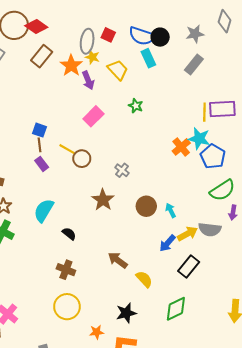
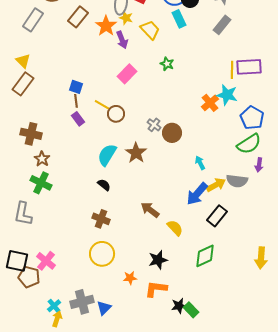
blue pentagon: (213, 157) -> (252, 118), moved
brown circle: (146, 206) -> (172, 133), moved
cyan semicircle: (44, 210) -> (107, 155), moved
blue arrow: (167, 243) -> (197, 194), size x1.4

